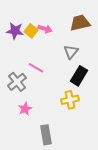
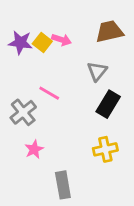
yellow cross: (70, 100) -> (105, 149), moved

